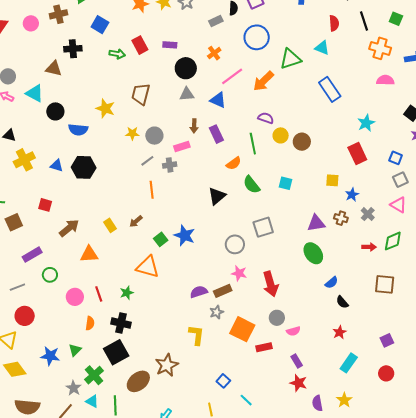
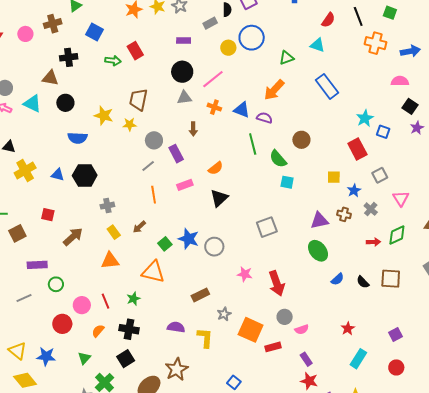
red semicircle: (334, 23) -> (328, 20), turned 42
purple rectangle: (170, 45) -> (184, 40), moved
orange cross: (214, 53) -> (214, 107), moved, turned -32
green triangle: (290, 59) -> (286, 58), size x0.7
pink line: (232, 76) -> (213, 79), moved
pink semicircle: (385, 80) -> (400, 81), moved
orange arrow: (263, 81) -> (274, 90), moved
blue triangle: (218, 100) -> (242, 110), moved
black circle: (55, 111) -> (65, 103), moved
yellow star: (132, 133) -> (130, 124), moved
purple rectangle: (216, 134) -> (176, 154), moved
yellow circle: (281, 135) -> (228, 48), moved
pink rectangle: (182, 146) -> (185, 185), moved
blue square: (396, 158) -> (383, 132), moved
orange semicircle: (234, 163) -> (216, 168), moved
gray cross: (170, 165) -> (107, 206), moved
gray square: (400, 180) -> (380, 175), moved
green semicircle: (251, 185) -> (278, 159), moved
pink triangle: (398, 205) -> (401, 198), turned 30
gray circle: (235, 244) -> (214, 247), moved
orange triangle: (89, 254) -> (110, 261), moved
purple rectangle: (32, 255) -> (37, 265), turned 30
brown rectangle: (223, 291) -> (200, 295), moved
purple semicircle: (199, 292) -> (176, 327), moved, turned 30
black semicircle: (342, 302) -> (363, 282), moved
red circle: (25, 316) -> (62, 324), moved
orange semicircle: (90, 323) -> (98, 331), turned -144
black square: (116, 352) -> (126, 359), size x0.7
blue star: (50, 356) -> (46, 356), moved

